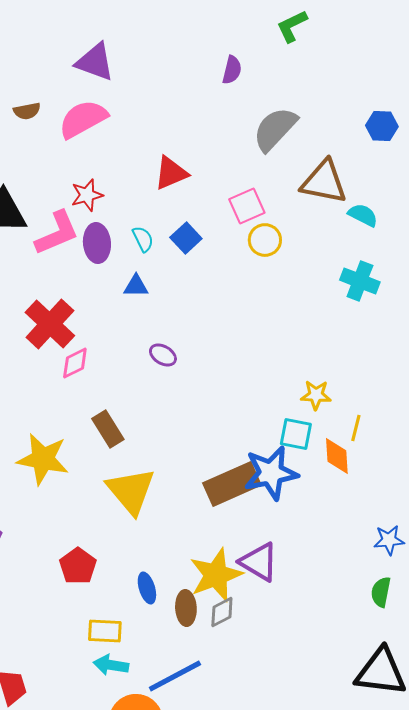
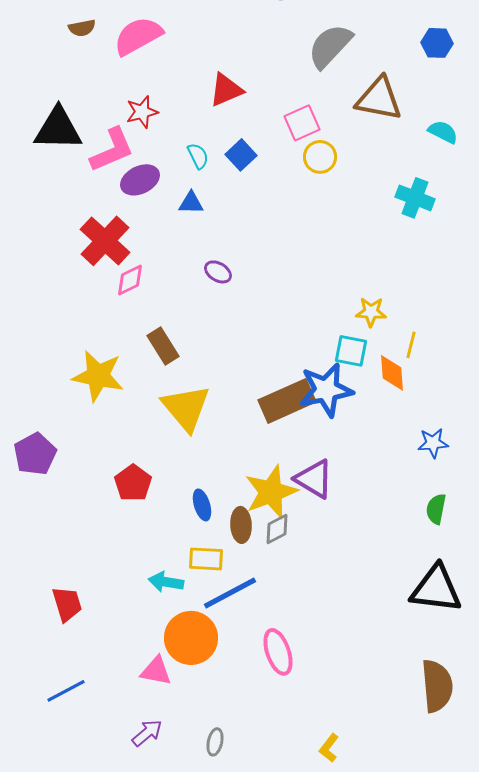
cyan semicircle: (363, 215) -> (443, 132), moved
purple ellipse: (97, 243) -> (140, 180), moved, turned 69
blue star: (389, 540) -> (433, 443), moved
yellow rectangle: (105, 631) -> (206, 559), moved

